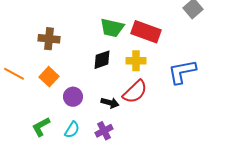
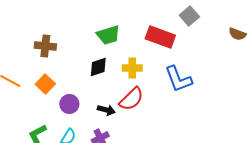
green trapezoid: (112, 28) -> (108, 35), turned -30
red rectangle: (146, 32) -> (160, 37), moved
blue L-shape: (182, 72) -> (178, 79), turned -100

